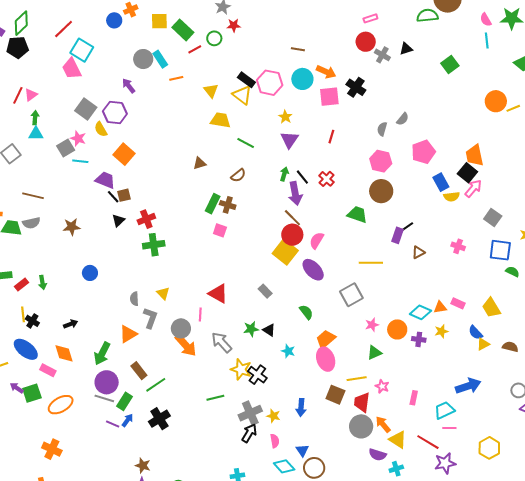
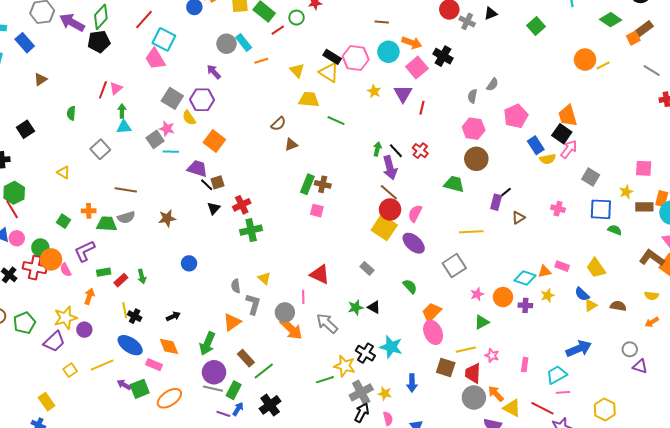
pink square: (329, 97) -> (417, 68), turned -30
purple triangle: (289, 140) -> (403, 94), moved
brown semicircle: (238, 175) -> (278, 124), moved
cyan star: (288, 351) -> (391, 347), moved, size x1.6
yellow star: (241, 369) -> (345, 366), moved

